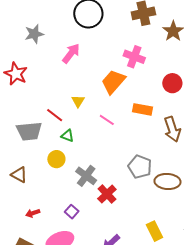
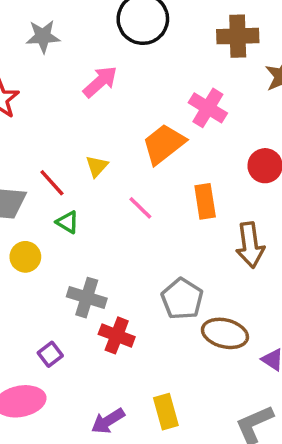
orange rectangle: (142, 109) -> (205, 201), turned 60
yellow circle: (56, 159) -> (25, 257), moved
gray cross: (86, 176) -> (87, 298), turned -30
red cross: (107, 194) -> (117, 335), turned -36
yellow rectangle: (155, 231) -> (166, 412), moved

